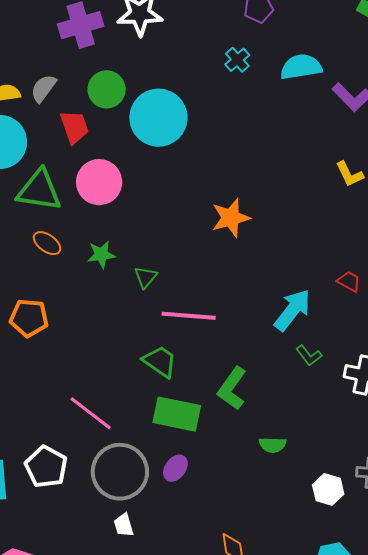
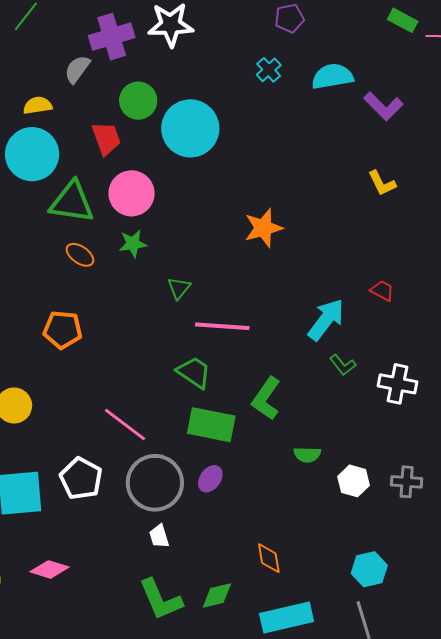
gray semicircle: (43, 88) -> (77, 69), moved
green star: (101, 255) -> (133, 244), moved
white hexagon: (328, 489) -> (354, 481), moved

